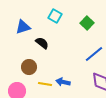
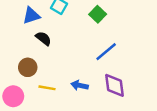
blue triangle: (23, 27) -> (31, 16), moved
blue arrow: (63, 82) -> (80, 85), moved

